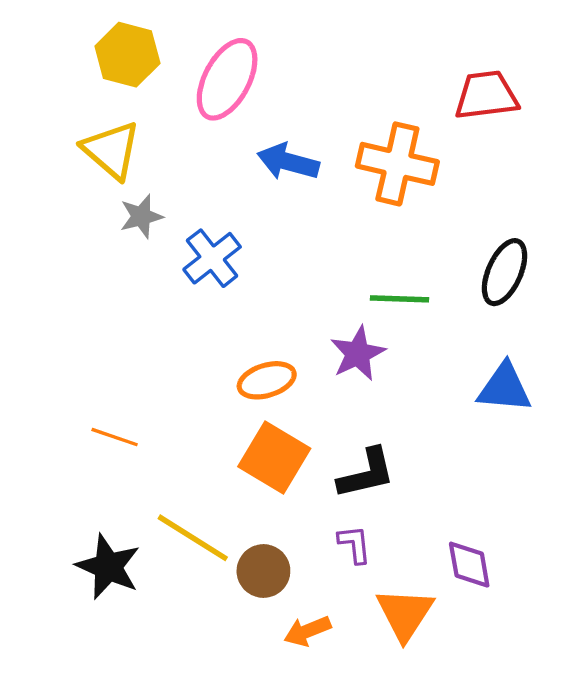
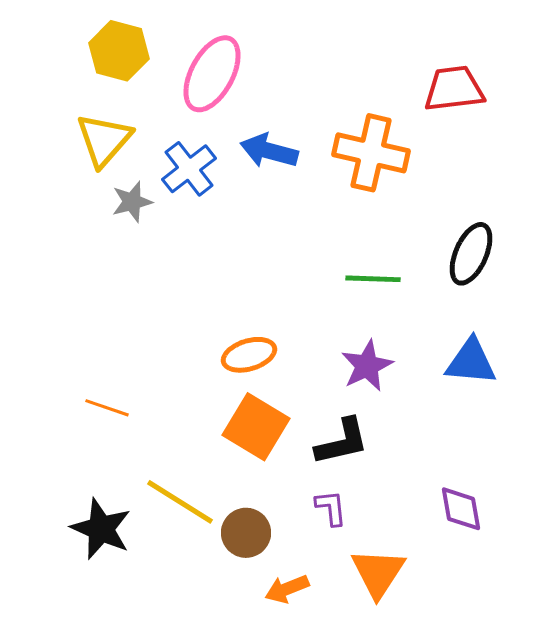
yellow triangle: (111, 150) -> (104, 140), turned 30
blue cross: (212, 258) -> (189, 169), moved
purple star: (358, 354) -> (367, 366), moved
purple diamond: (469, 565) -> (461, 509), moved

